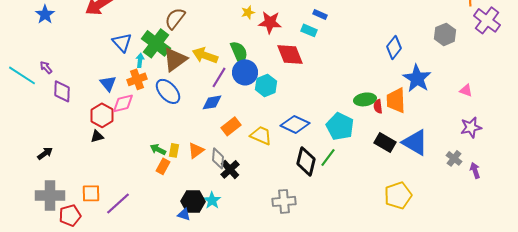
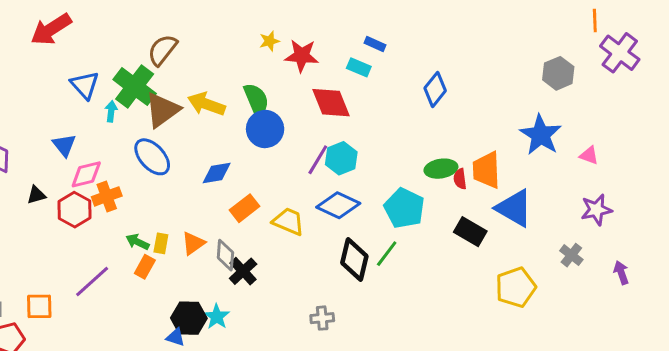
blue diamond: (394, 47) -> (435, 89), moved
purple line: (219, 77) -> (318, 160), moved
blue star: (417, 78) -> (541, 135), moved
orange cross: (137, 79) -> (107, 196), moved
cyan hexagon: (266, 85) -> (341, 158), moved
red hexagon: (102, 115) -> (74, 210), moved
black triangle: (97, 136) -> (36, 195), moved
blue triangle: (415, 142) -> (514, 208), moved
purple arrow: (475, 170) -> (621, 273), moved
yellow pentagon: (398, 195) -> (516, 287), moved
gray cross: (284, 201) -> (322, 318), size x0.7
purple line: (118, 203) -> (92, 281), moved

